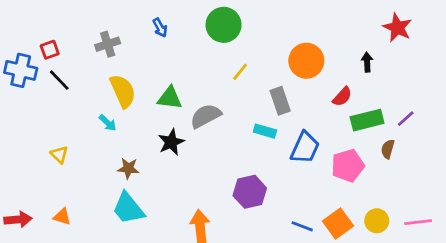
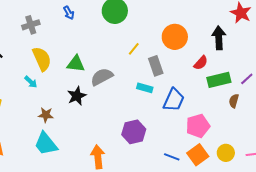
black arrow: (367, 62) -> (219, 38), size x1.6
yellow line: (240, 72) -> (134, 49), moved
pink pentagon: (348, 166) -> (198, 126), moved

